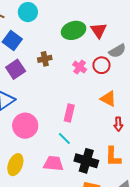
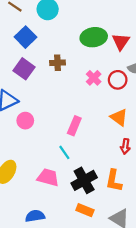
purple square: (16, 69) -> (24, 69), turned -30
pink circle: (25, 126) -> (25, 121), moved, size x0.6
black cross: (86, 161) -> (84, 180), turned 35

